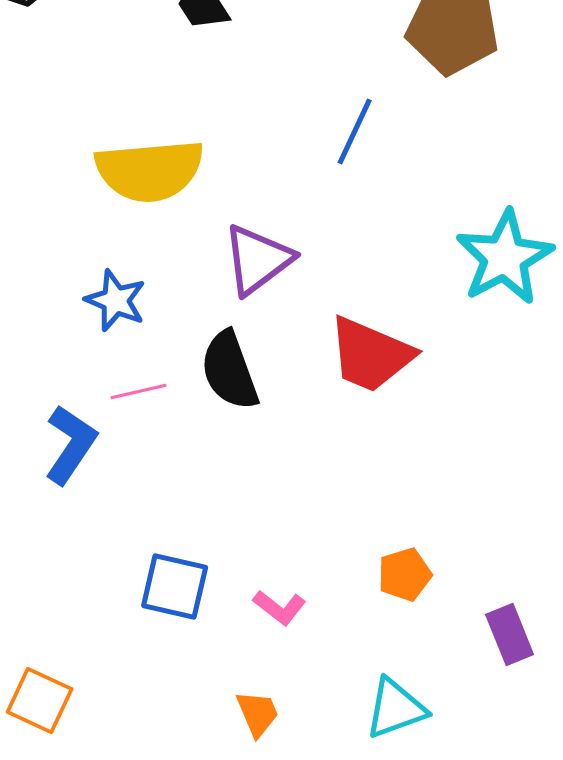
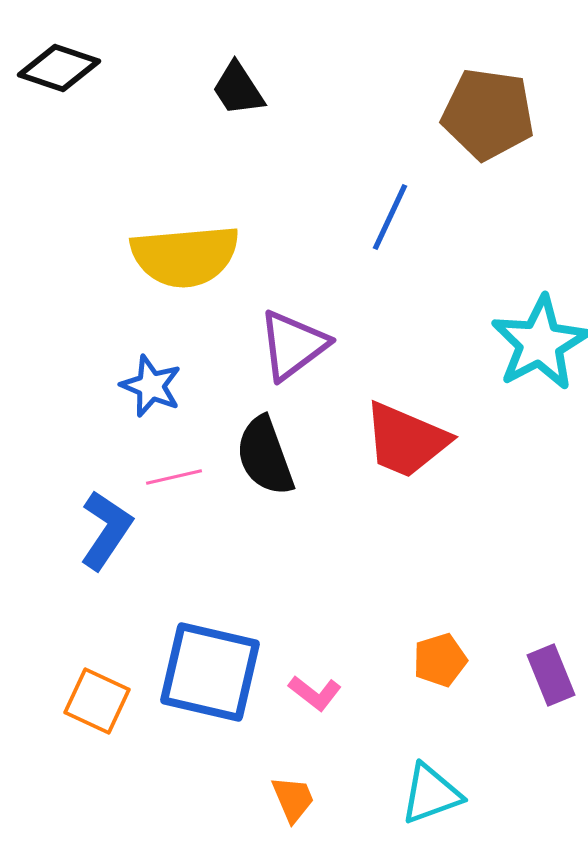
blue square: (175, 587) -> (210, 672), size x1.5
purple rectangle: (510, 635) -> (551, 675), moved
orange square: (40, 701) -> (97, 701), moved

